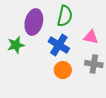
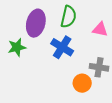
pink triangle: (91, 37) -> (100, 29), moved
orange circle: (63, 70) -> (82, 83), moved

